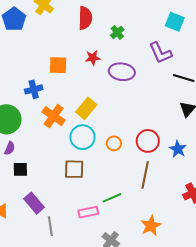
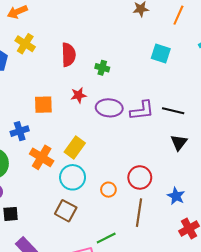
green cross: (117, 32) -> (102, 68), turned -32
purple L-shape: (160, 53) -> (142, 110), moved, turned -70
orange circle: (114, 143) -> (108, 190), moved
blue star: (178, 149) -> (176, 196), moved
brown square: (74, 169) -> (66, 211), turned 30

